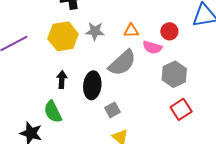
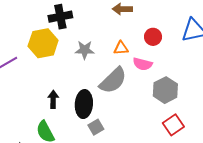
red circle: (169, 31) -> (153, 37), moved
yellow hexagon: (63, 36) -> (43, 43), moved
gray square: (112, 110) -> (96, 127), moved

